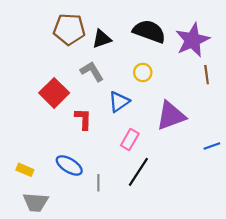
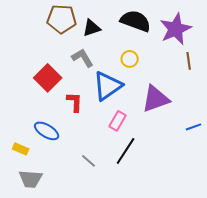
blue triangle: (119, 102) -> (108, 86), size x1.5
blue ellipse: (69, 165) -> (47, 131), moved
gray line: (98, 183) -> (89, 161), turned -49

